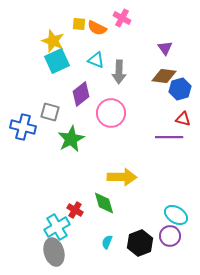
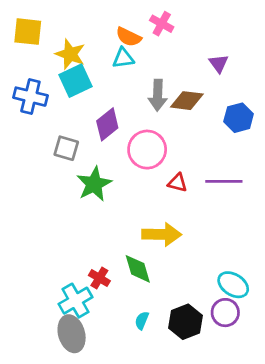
yellow square: (79, 24) -> (28, 32), moved, size x1.6
cyan triangle: (96, 60) -> (123, 58), moved, turned -30
brown diamond: (164, 76) -> (187, 101), moved
red triangle: (183, 119) -> (178, 183), moved
blue cross: (23, 127) -> (30, 97), moved

